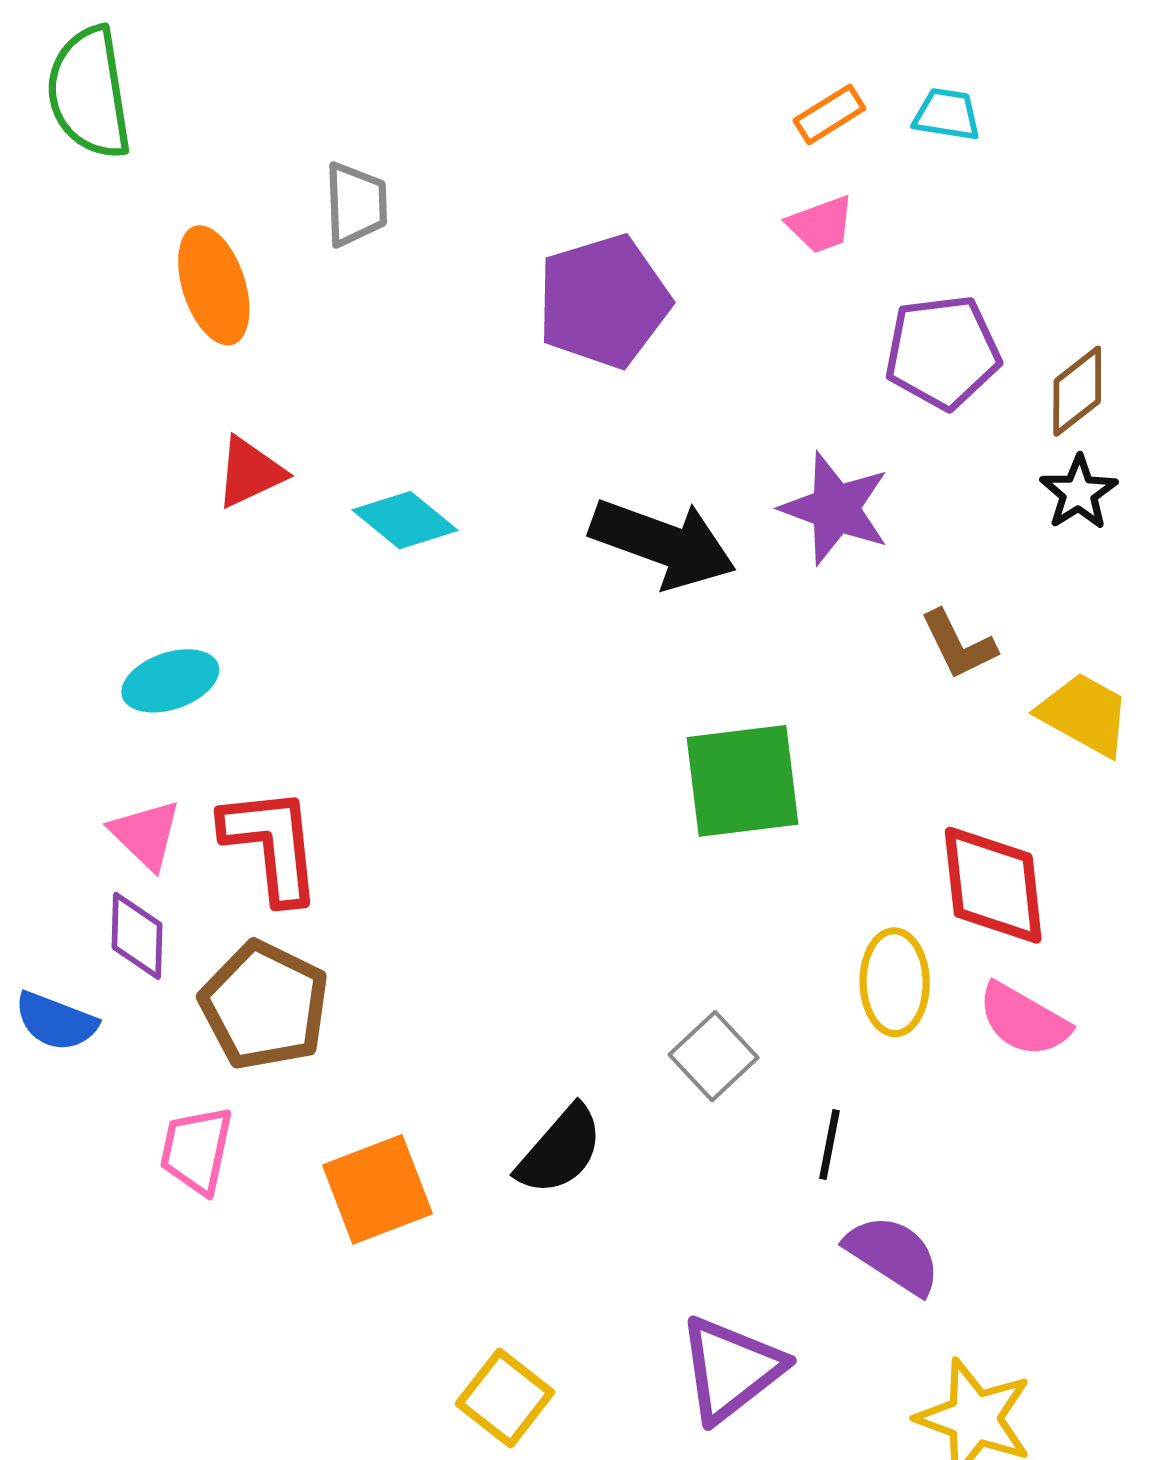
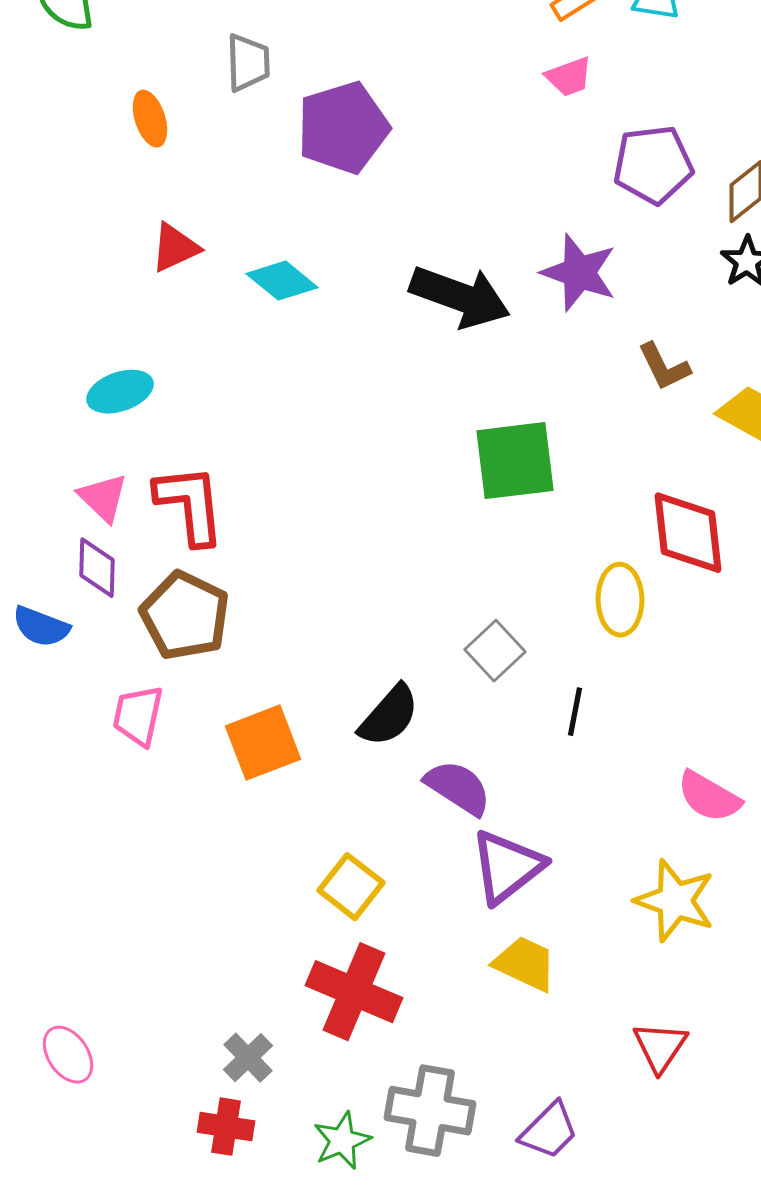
orange ellipse: (214, 285) -> (150, 119), size x0.7
purple pentagon: (603, 301) -> (343, 128), moved
pink semicircle: (1024, 1020) -> (709, 797), moved
purple semicircle: (893, 1255) -> (458, 788), moved

